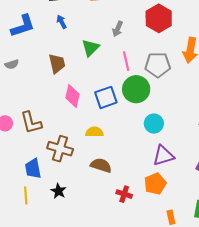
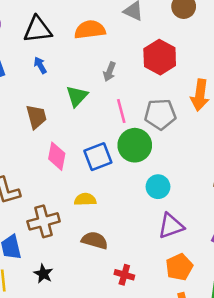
brown cross: (60, 149) -> (44, 221), turned -30
orange pentagon: (155, 184) -> (179, 267), moved

